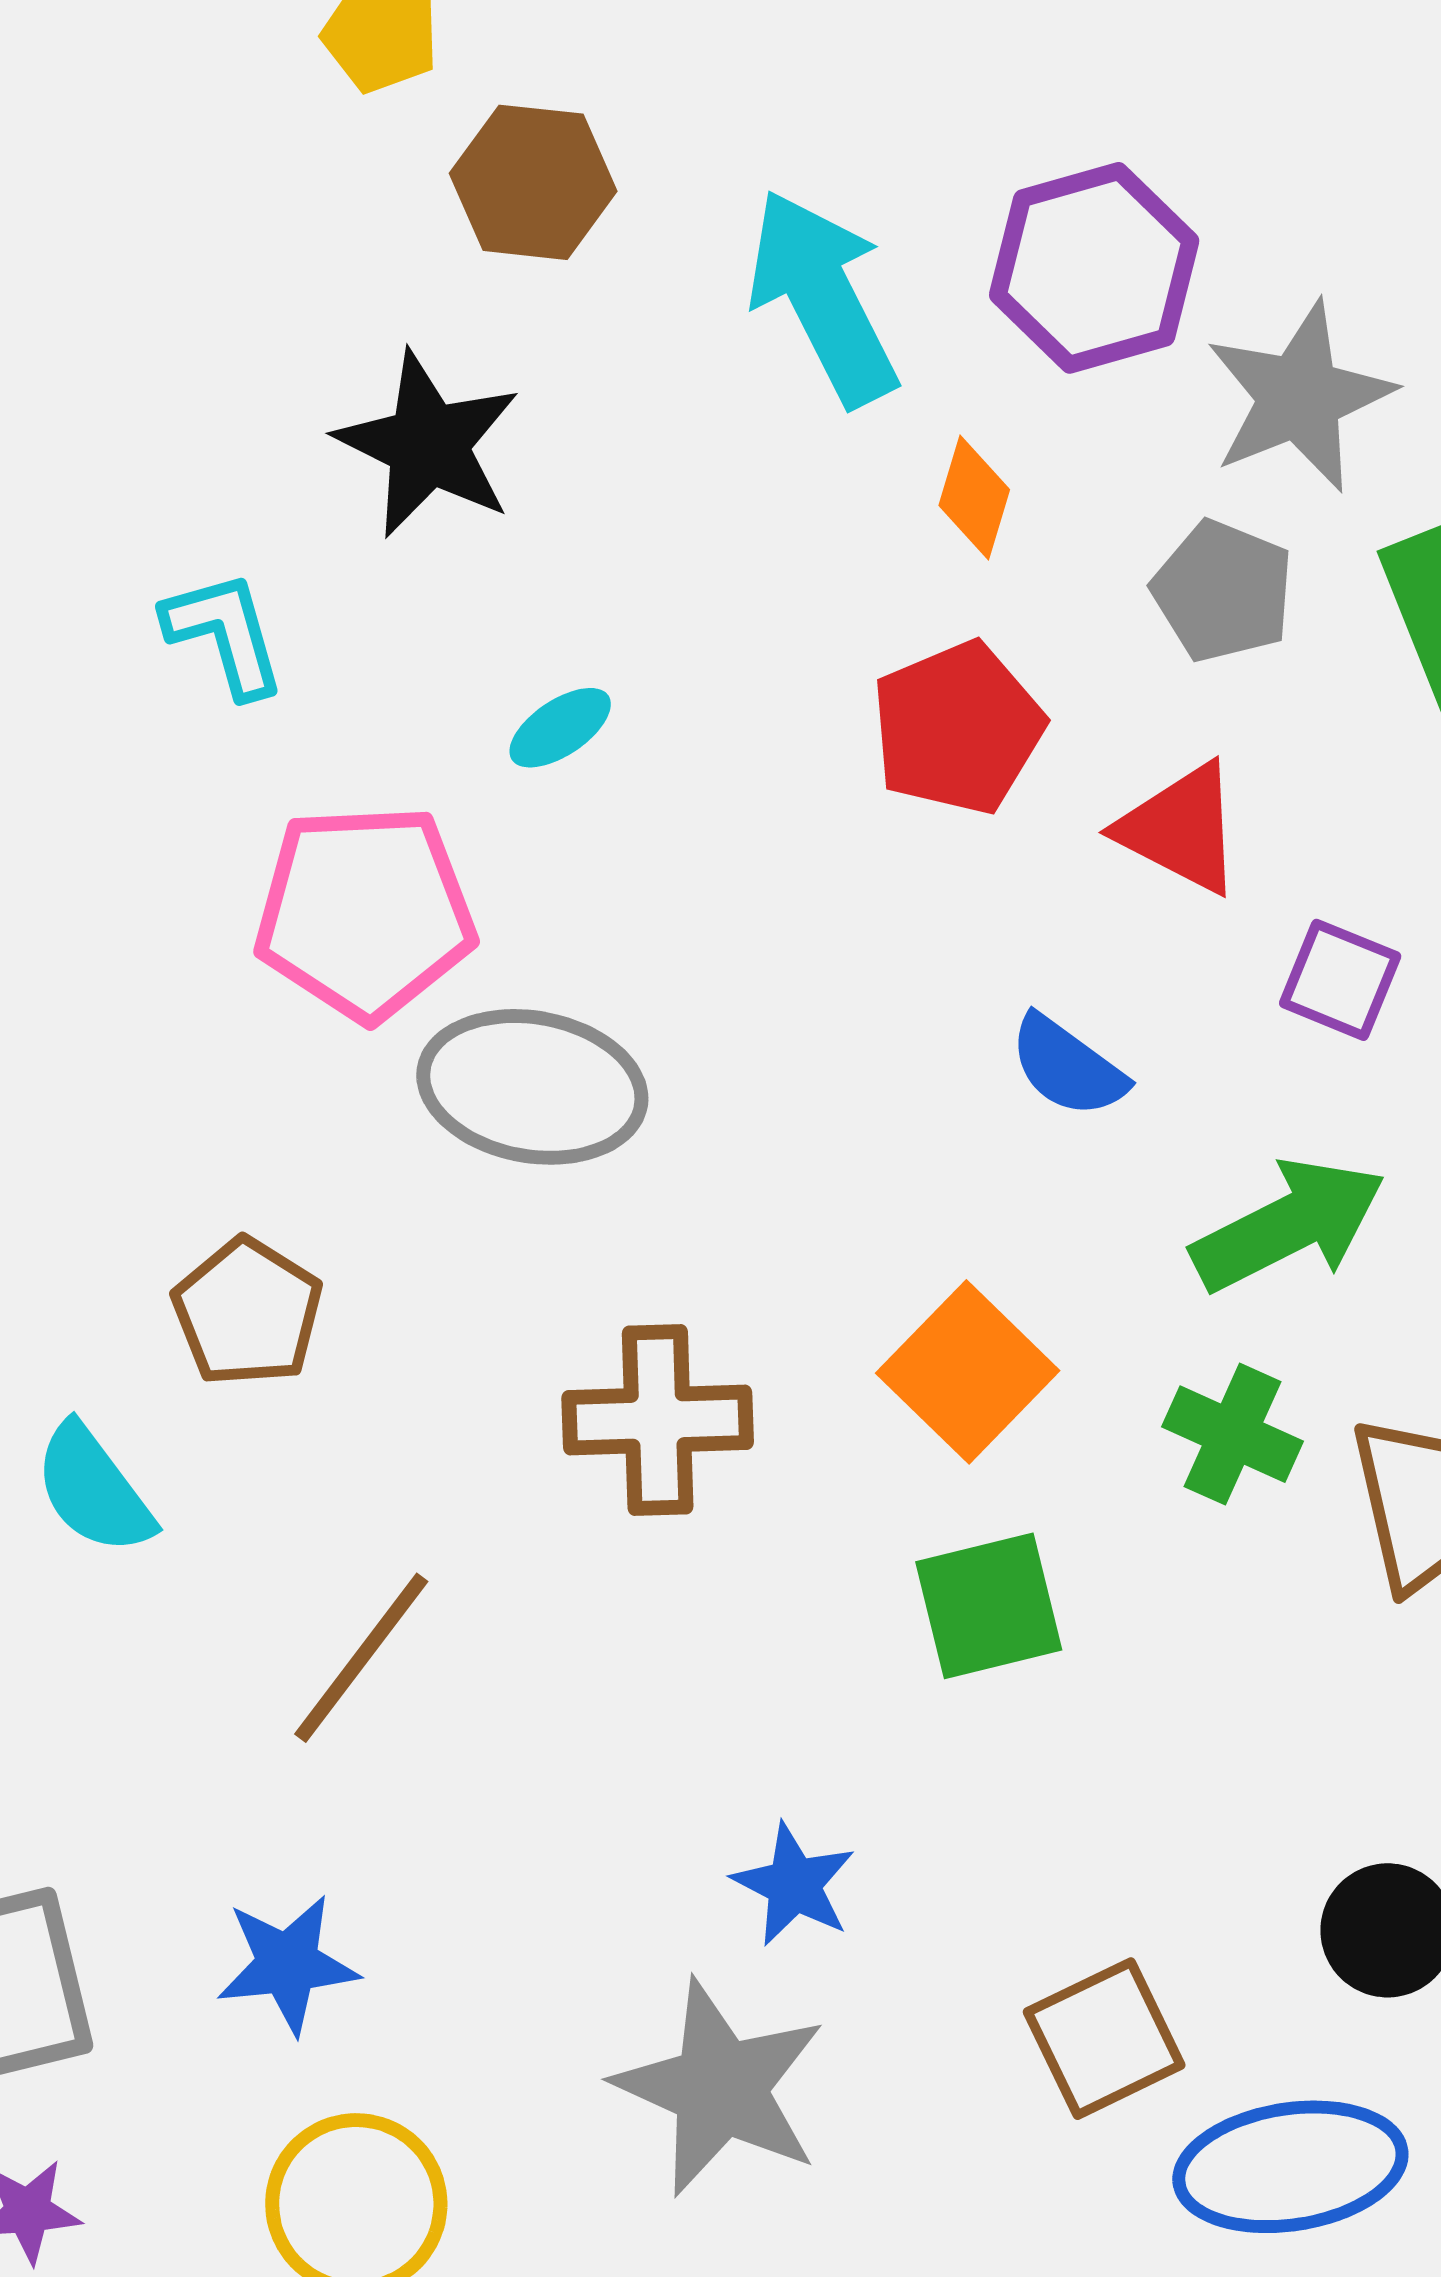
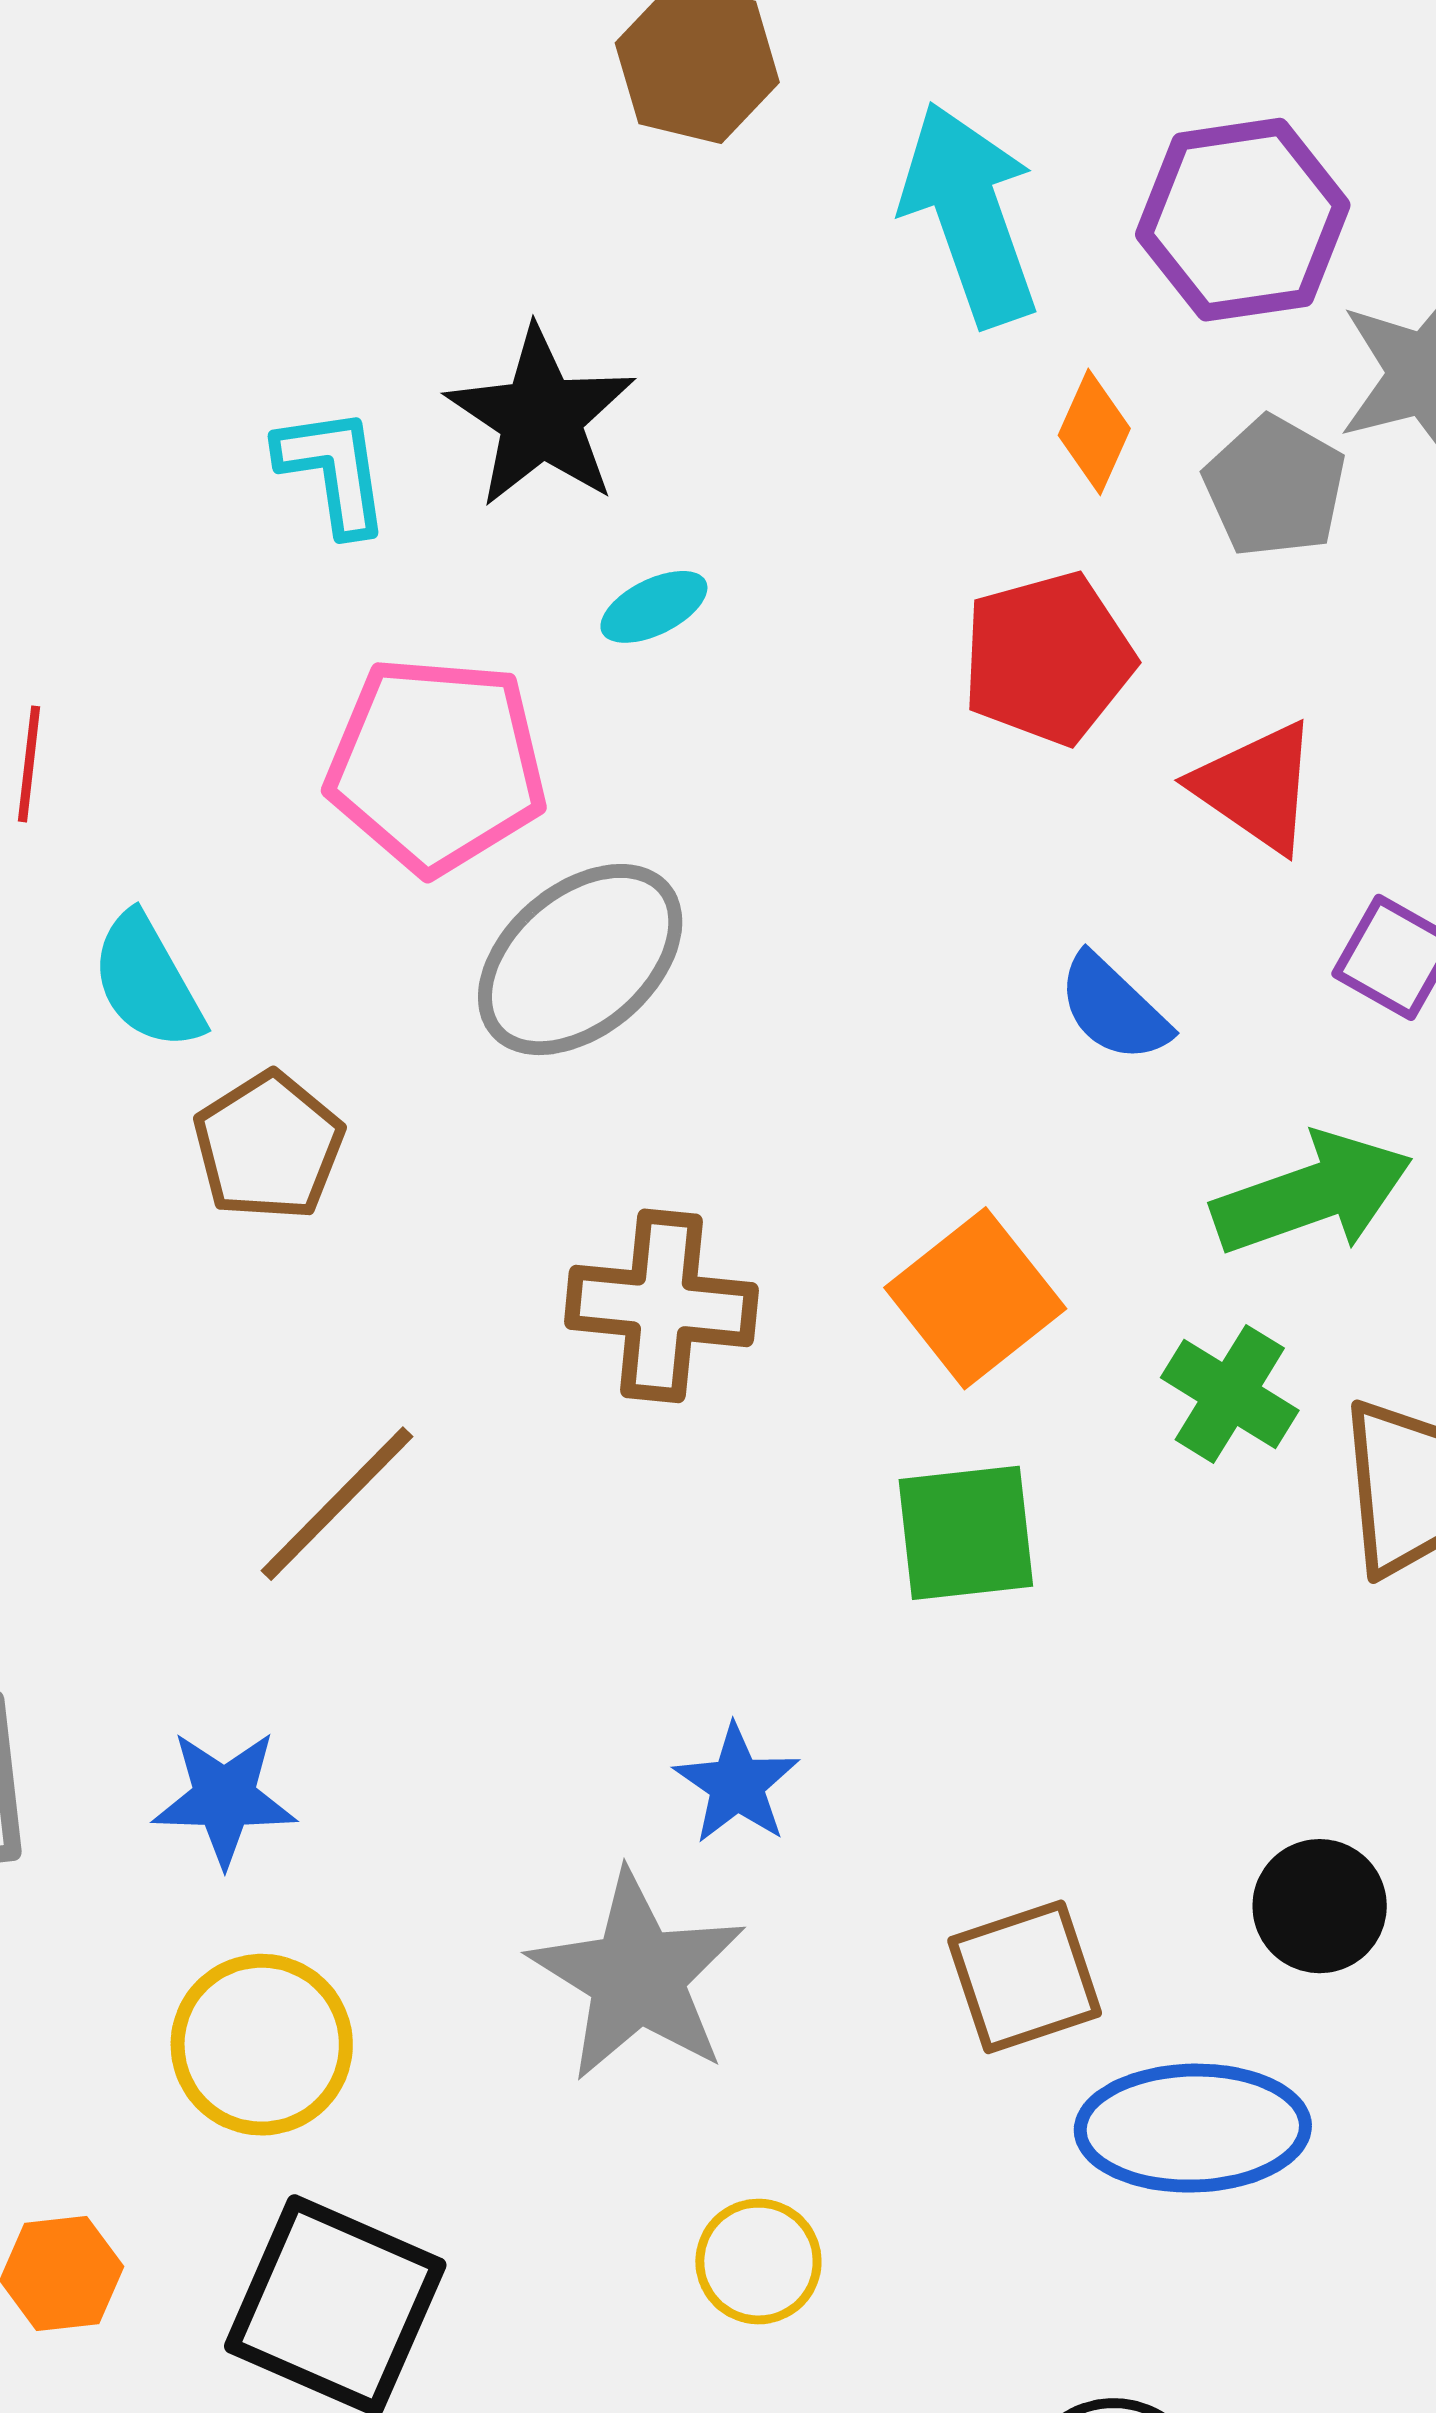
black star: (428, 444) -> (541, 417), moved
gray pentagon: (1223, 591) -> (1275, 487), moved
gray ellipse: (532, 1087) -> (580, 960), turned -58
cyan semicircle: (94, 1489) -> (147, 982), moved

